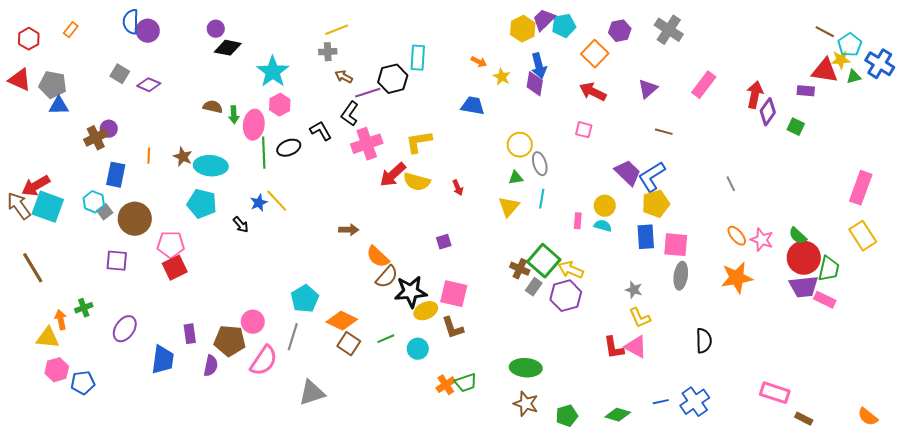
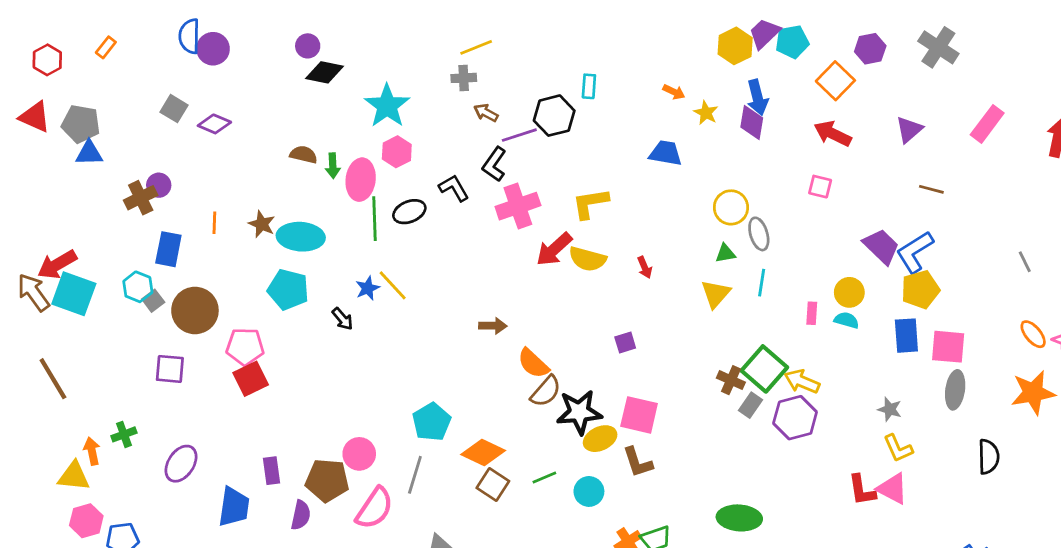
cyan rectangle: (418, 58) -> (589, 86), size x0.7
black semicircle: (704, 341) -> (989, 457), moved

